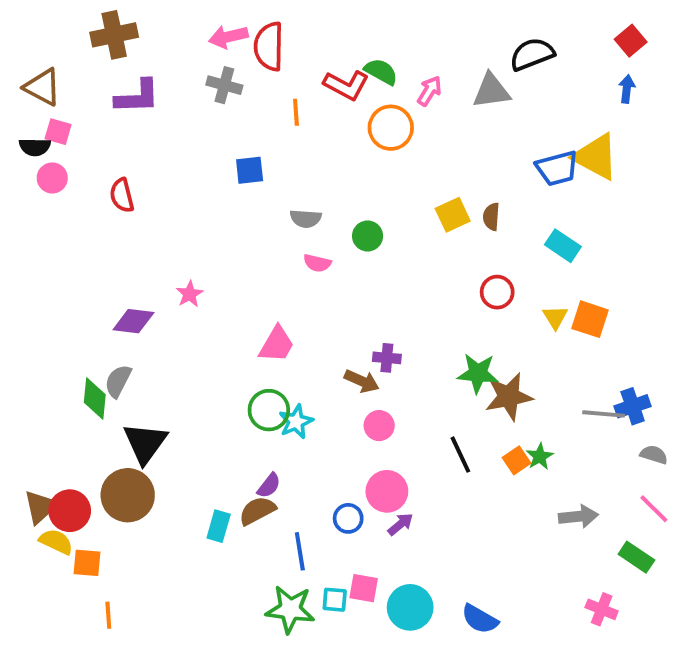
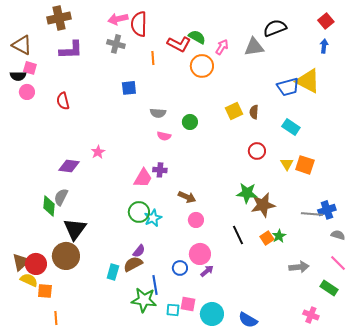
purple cross: (387, 358) -> (160, 170), moved
green star: (290, 609) -> (144, 300), moved

